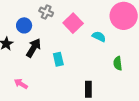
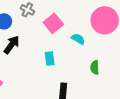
cyan rectangle: (58, 59) -> (50, 59), moved

